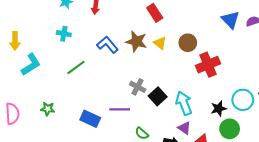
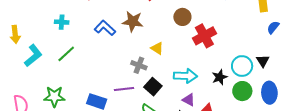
yellow triangle: (160, 43) -> (157, 48), moved
green line: (76, 67) -> (66, 54), moved
black square: (158, 96) -> (153, 87), moved
cyan arrow: (184, 103) -> (185, 76), turned 120
green star: (48, 109) -> (54, 97), size x1.5
green circle: (230, 129) -> (242, 91), moved

